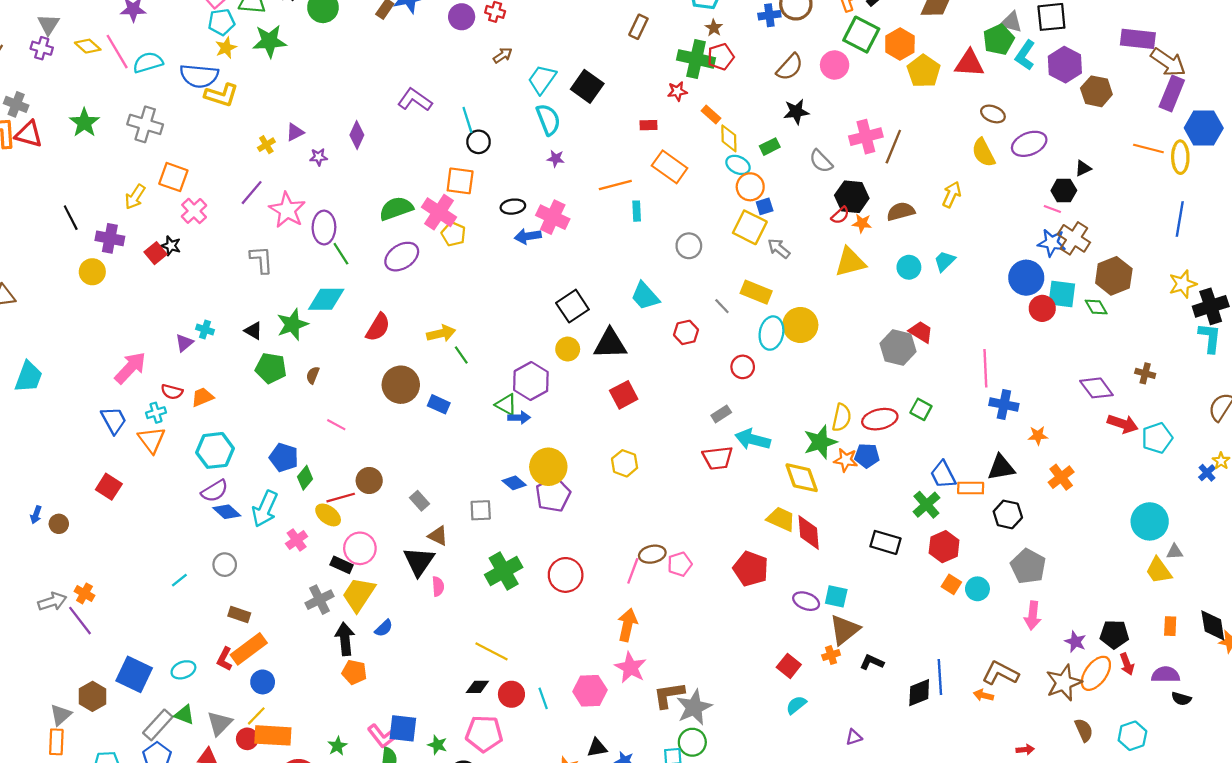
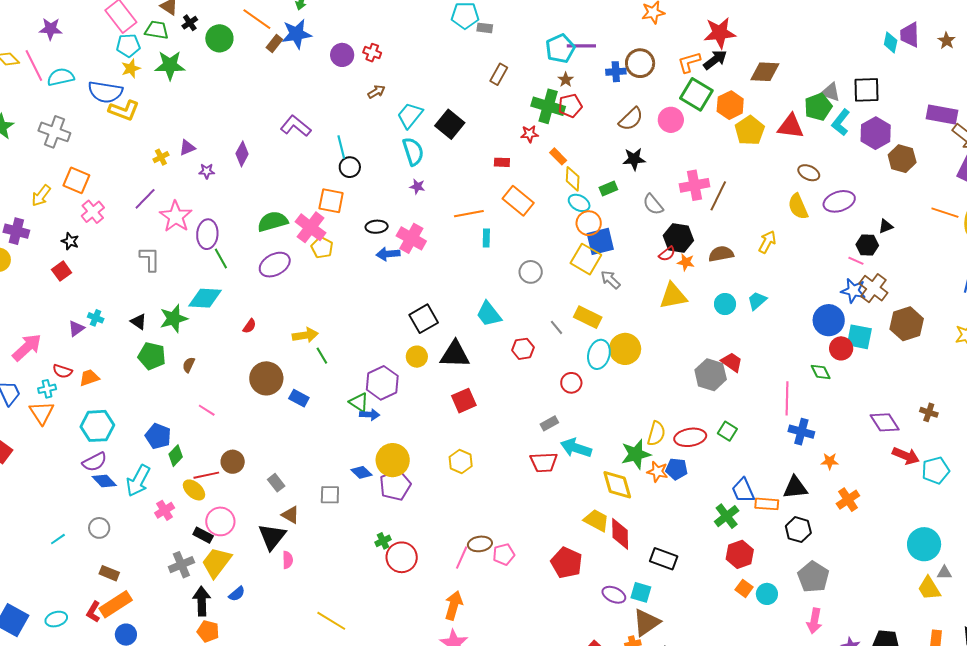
blue square: (765, 206) -> (600, 241), size x1.8
red square: (155, 253) -> (62, 271), moved
green diamond: (1096, 307) -> (821, 372), moved
red semicircle: (378, 327) -> (249, 326), size x0.6
black rectangle: (885, 542) -> (664, 559), moved
green cross: (504, 571) -> (383, 541), moved, size x0.5

